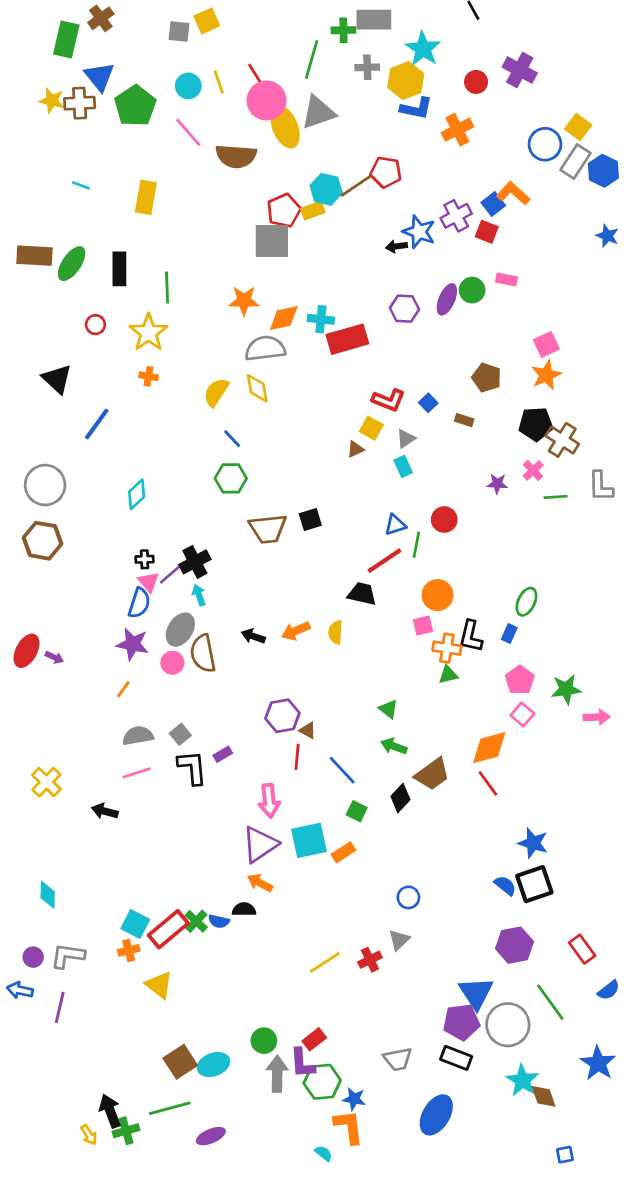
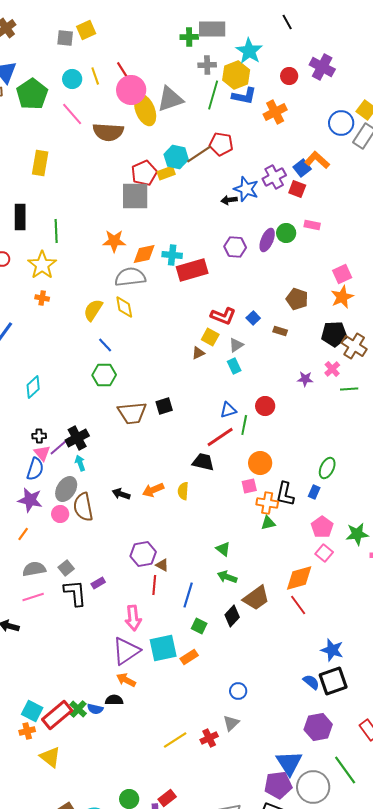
green line: (312, 59) -> (213, 95), moved
blue line: (342, 770) -> (188, 595), turned 60

